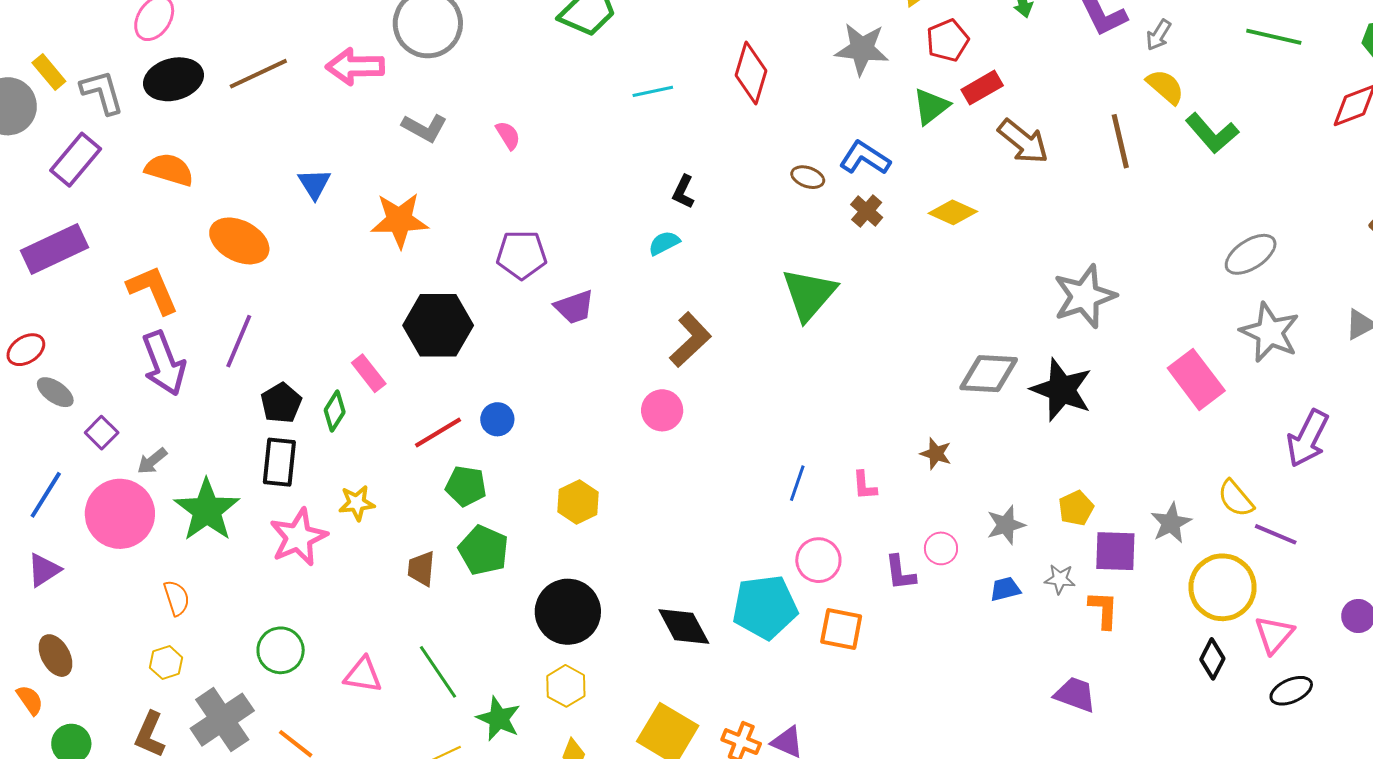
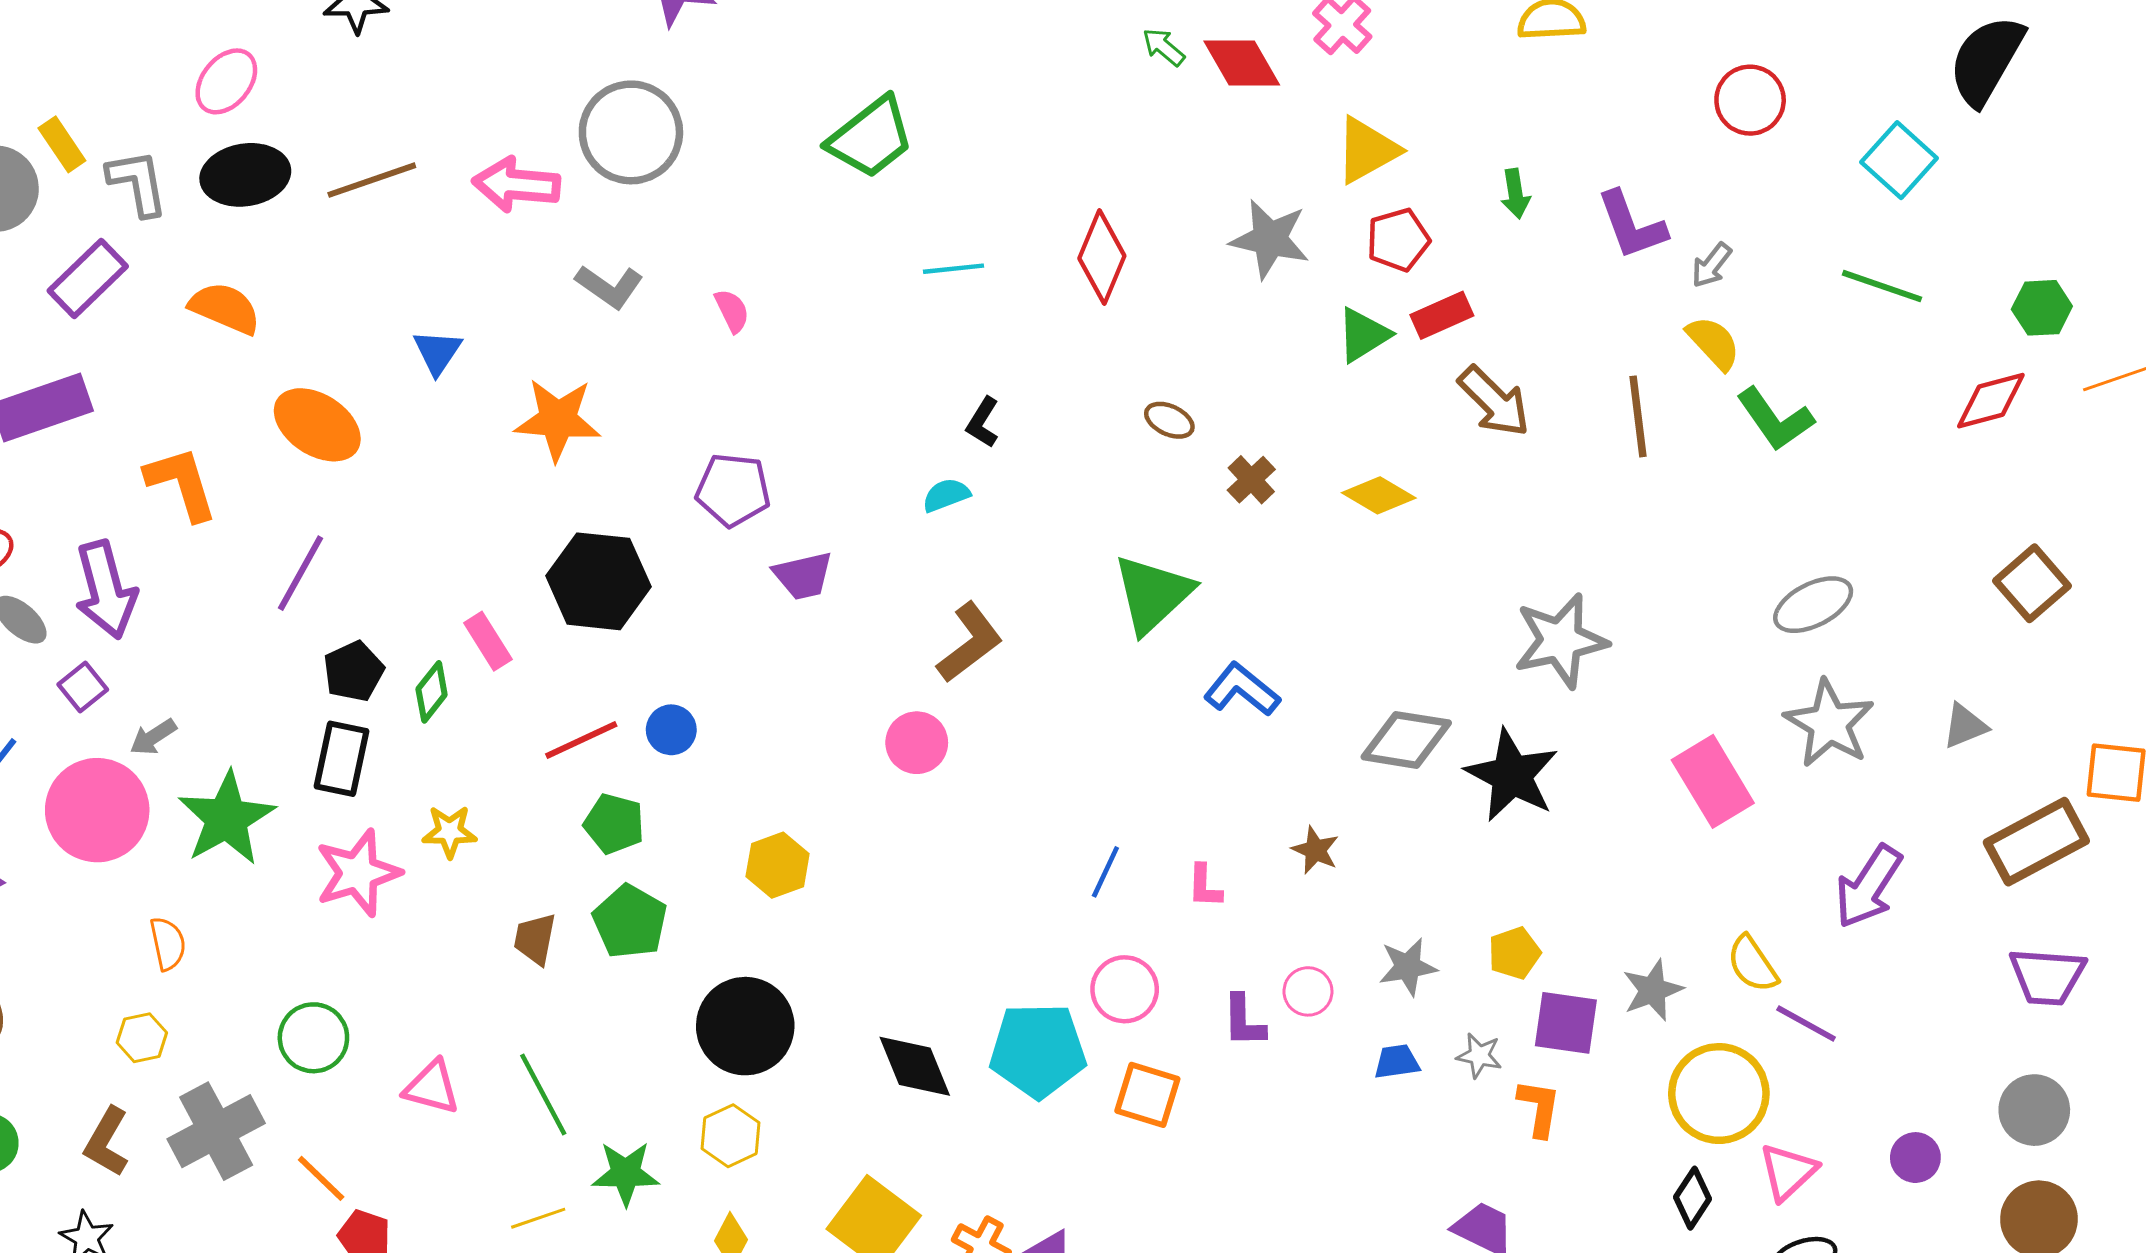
blue L-shape: (865, 158) -> (1242, 690), moved
purple arrow: (164, 363) -> (106, 590), moved
green star: (499, 719) -> (626, 1173), turned -30

